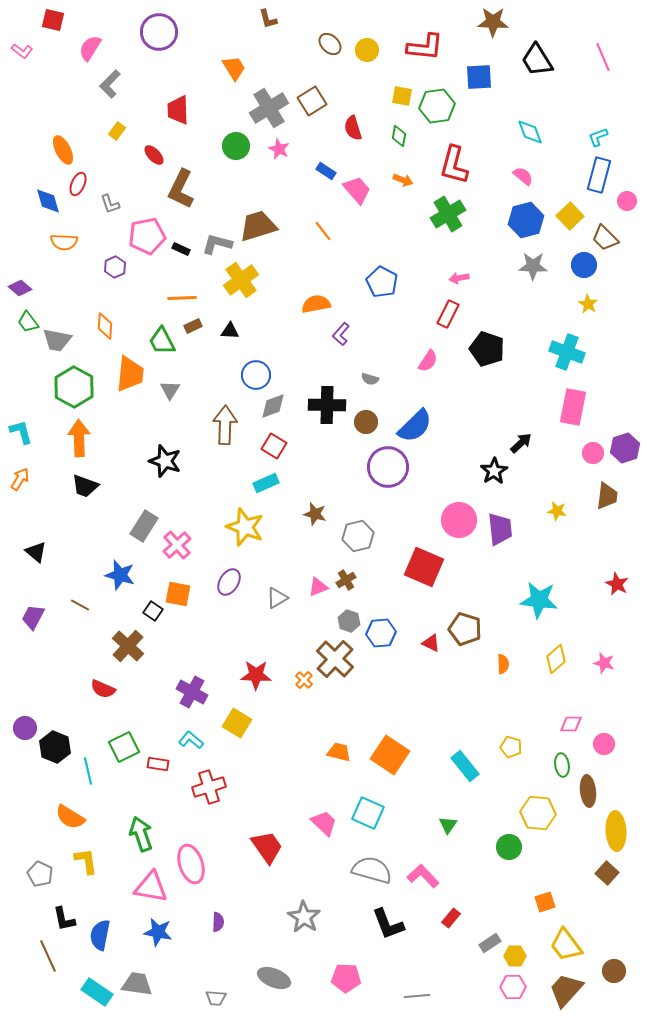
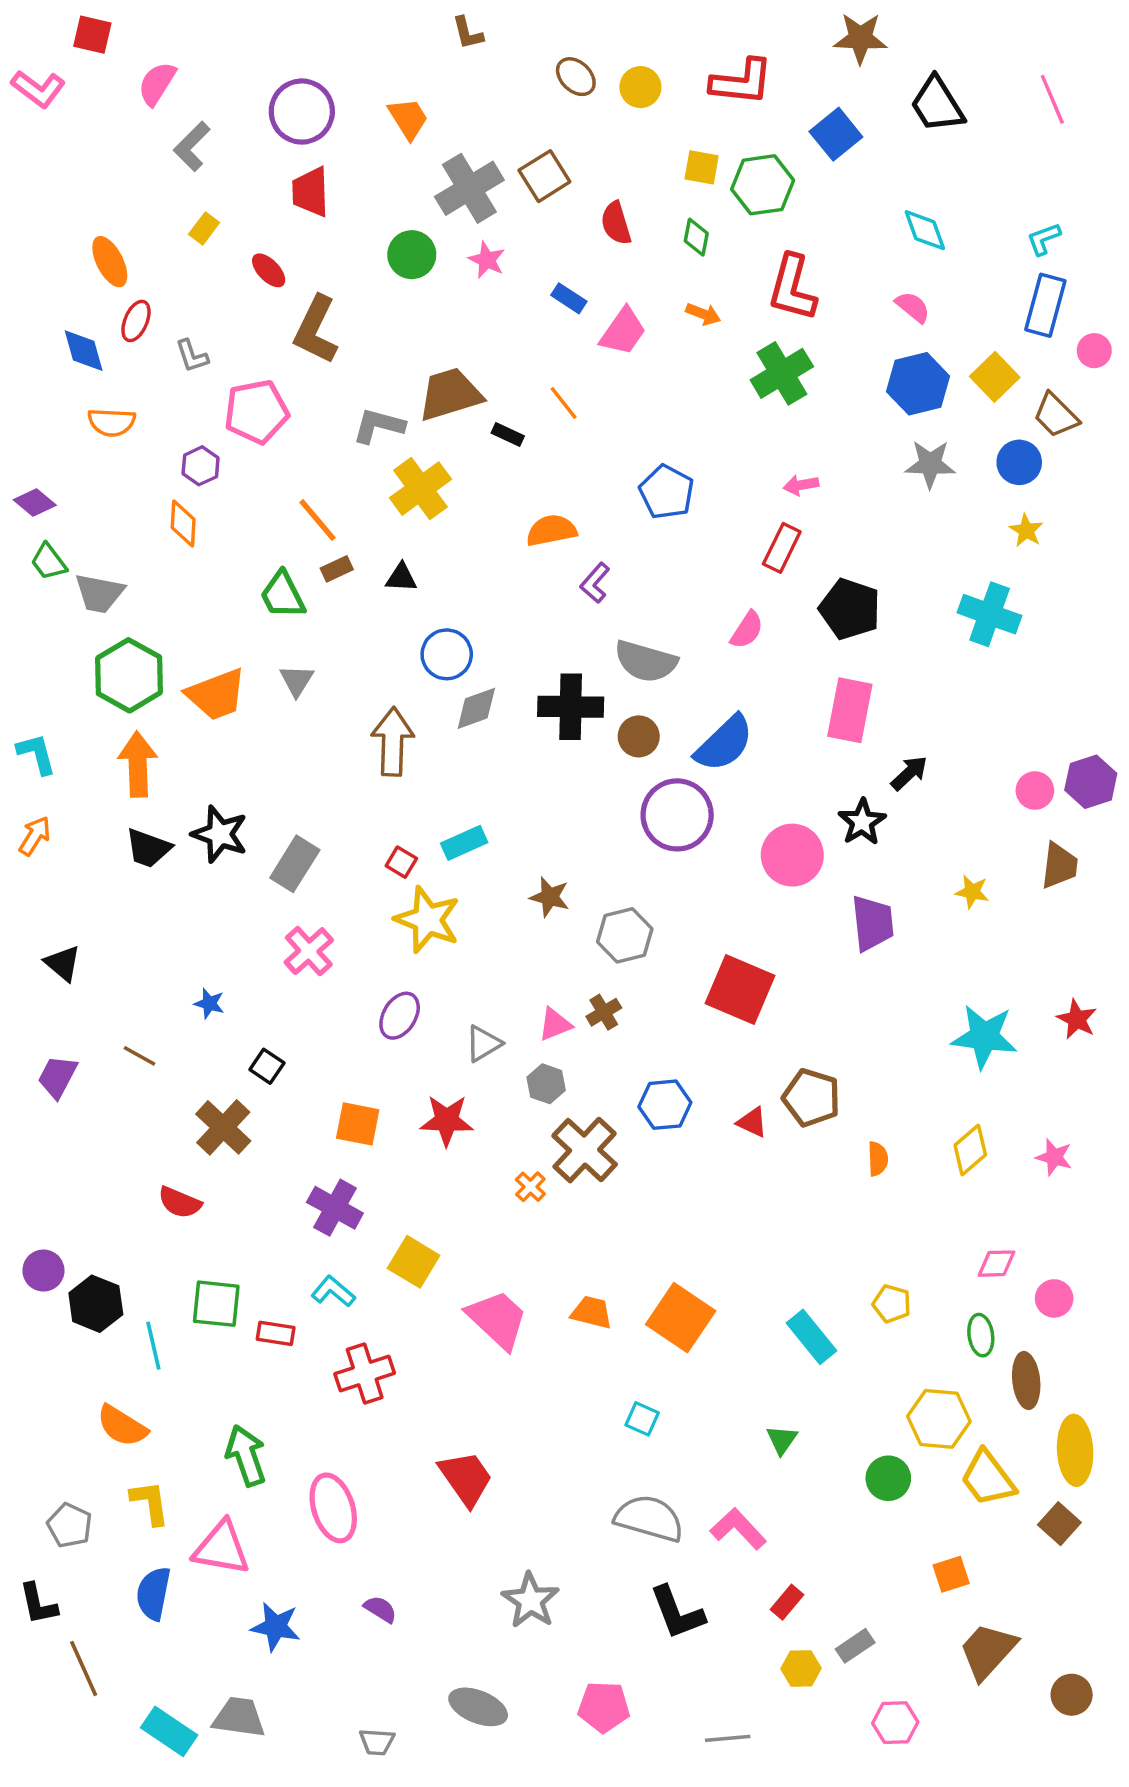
purple circle: (159, 32) -> (302, 112), moved
pink L-shape: (22, 51) -> (38, 89), size x1.4
blue square: (479, 77) -> (836, 134), turned -36
pink trapezoid: (357, 190) -> (623, 331), turned 76
black rectangle: (181, 249) -> (508, 434), moved
orange line: (182, 298) -> (318, 520), turned 52
orange diamond: (105, 326) -> (183, 523), moved
orange trapezoid: (130, 374) -> (216, 695), moved, turned 63
gray semicircle: (370, 379) -> (646, 661), size x2.0
pink rectangle: (573, 407) -> (850, 710), moved
red square: (274, 446) -> (401, 862), moved, size x0.7
black star: (165, 461) -> (220, 834), moved
pink circle: (459, 520) -> (792, 855), moved
gray rectangle: (144, 526) -> (295, 864), moved
blue star: (120, 575) -> (209, 1003), size x0.6
orange square: (178, 594) -> (358, 1124), moved
cyan star: (539, 600) -> (984, 1037), moved
gray hexagon: (349, 621) -> (546, 1084), moved
red star: (256, 675) -> (447, 1120), moved
green square: (124, 747) -> (216, 1304), turned 32
cyan square: (368, 813) -> (642, 1419), size x0.6
pink trapezoid: (324, 823) -> (497, 1319), moved, size x1.4
pink triangle: (151, 887) -> (222, 1548), moved
black L-shape: (64, 919) -> (38, 1604), moved
purple semicircle: (218, 922) -> (380, 1609), turned -60
blue semicircle: (100, 935) -> (153, 1593), moved
yellow trapezoid: (566, 945) -> (988, 1478), moved
yellow hexagon: (515, 956) -> (801, 1669), moved
brown trapezoid: (566, 990) -> (988, 1651), moved

